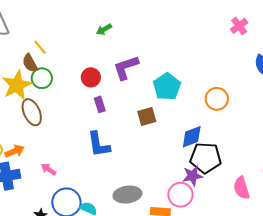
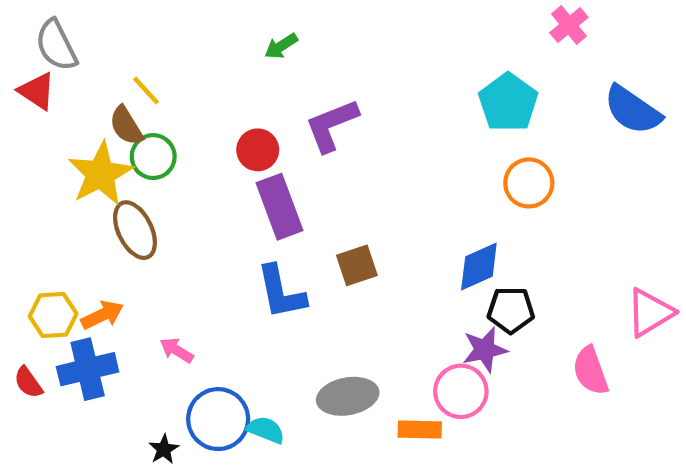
cyan pentagon: (167, 87) -> (508, 103), moved
purple rectangle: (100, 104) -> (279, 207), size x1.8
brown square: (147, 117) -> (357, 265), moved
black pentagon: (206, 158) -> (511, 310), size x0.7

